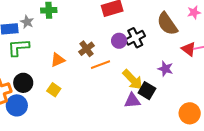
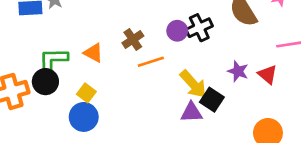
green L-shape: (18, 47) -> (53, 59), moved
red triangle: (189, 49) -> (268, 74), moved
orange triangle: (58, 60) -> (93, 53), turned 49
blue circle: (17, 105) -> (84, 117), moved

